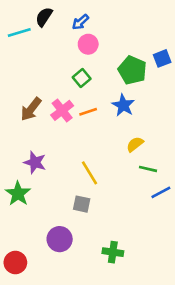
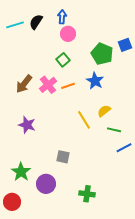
black semicircle: (44, 17) -> (36, 22), moved
blue arrow: (80, 22) -> (62, 17), turned 136
yellow line: (89, 173) -> (84, 120), moved
green star: (18, 194) -> (21, 172), moved

